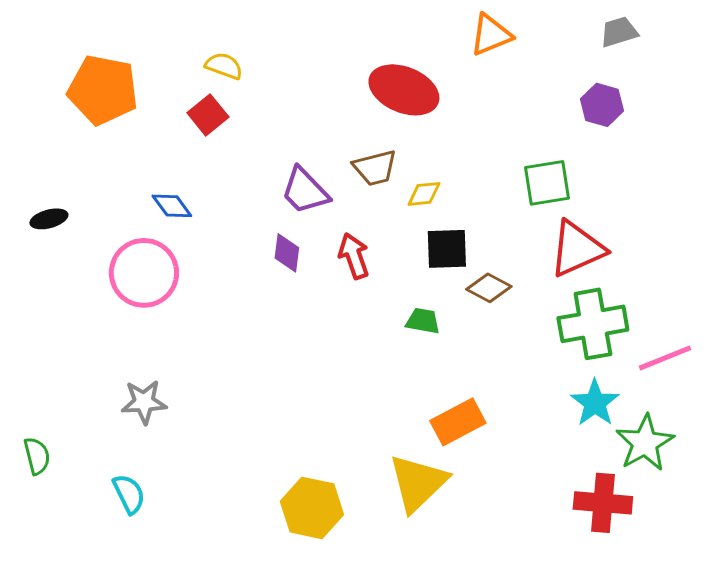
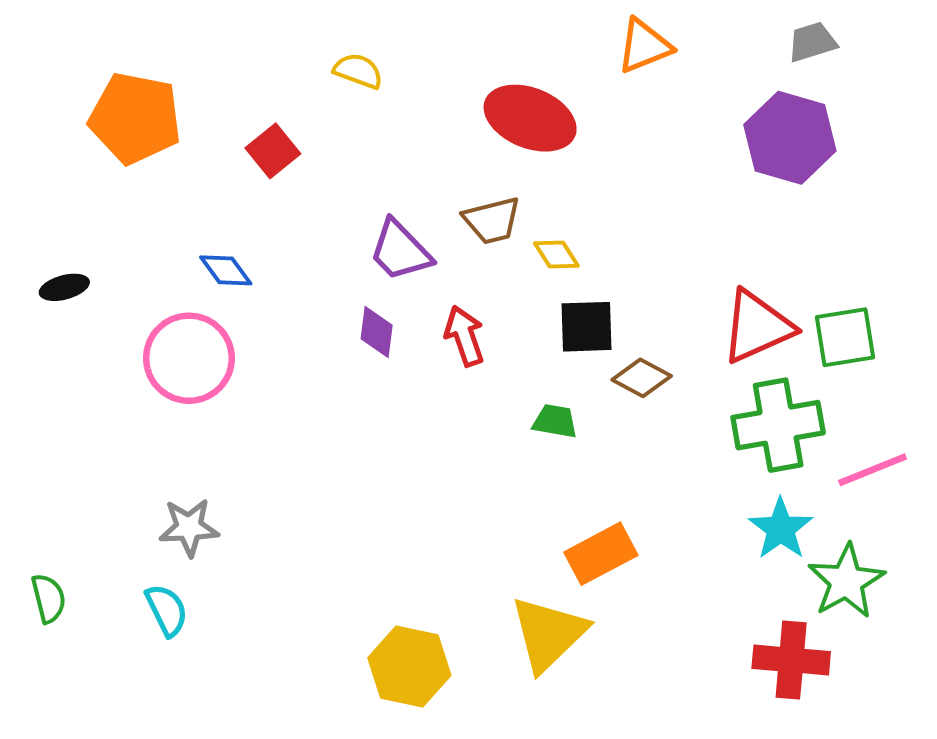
yellow semicircle: (224, 66) -> (358, 71), moved
purple hexagon: (602, 105) -> (790, 138), size x1.6
green square: (547, 183) -> (845, 337), moved
yellow diamond: (424, 194) -> (556, 255), turned 63
cyan semicircle: (129, 494) -> (167, 610), moved

